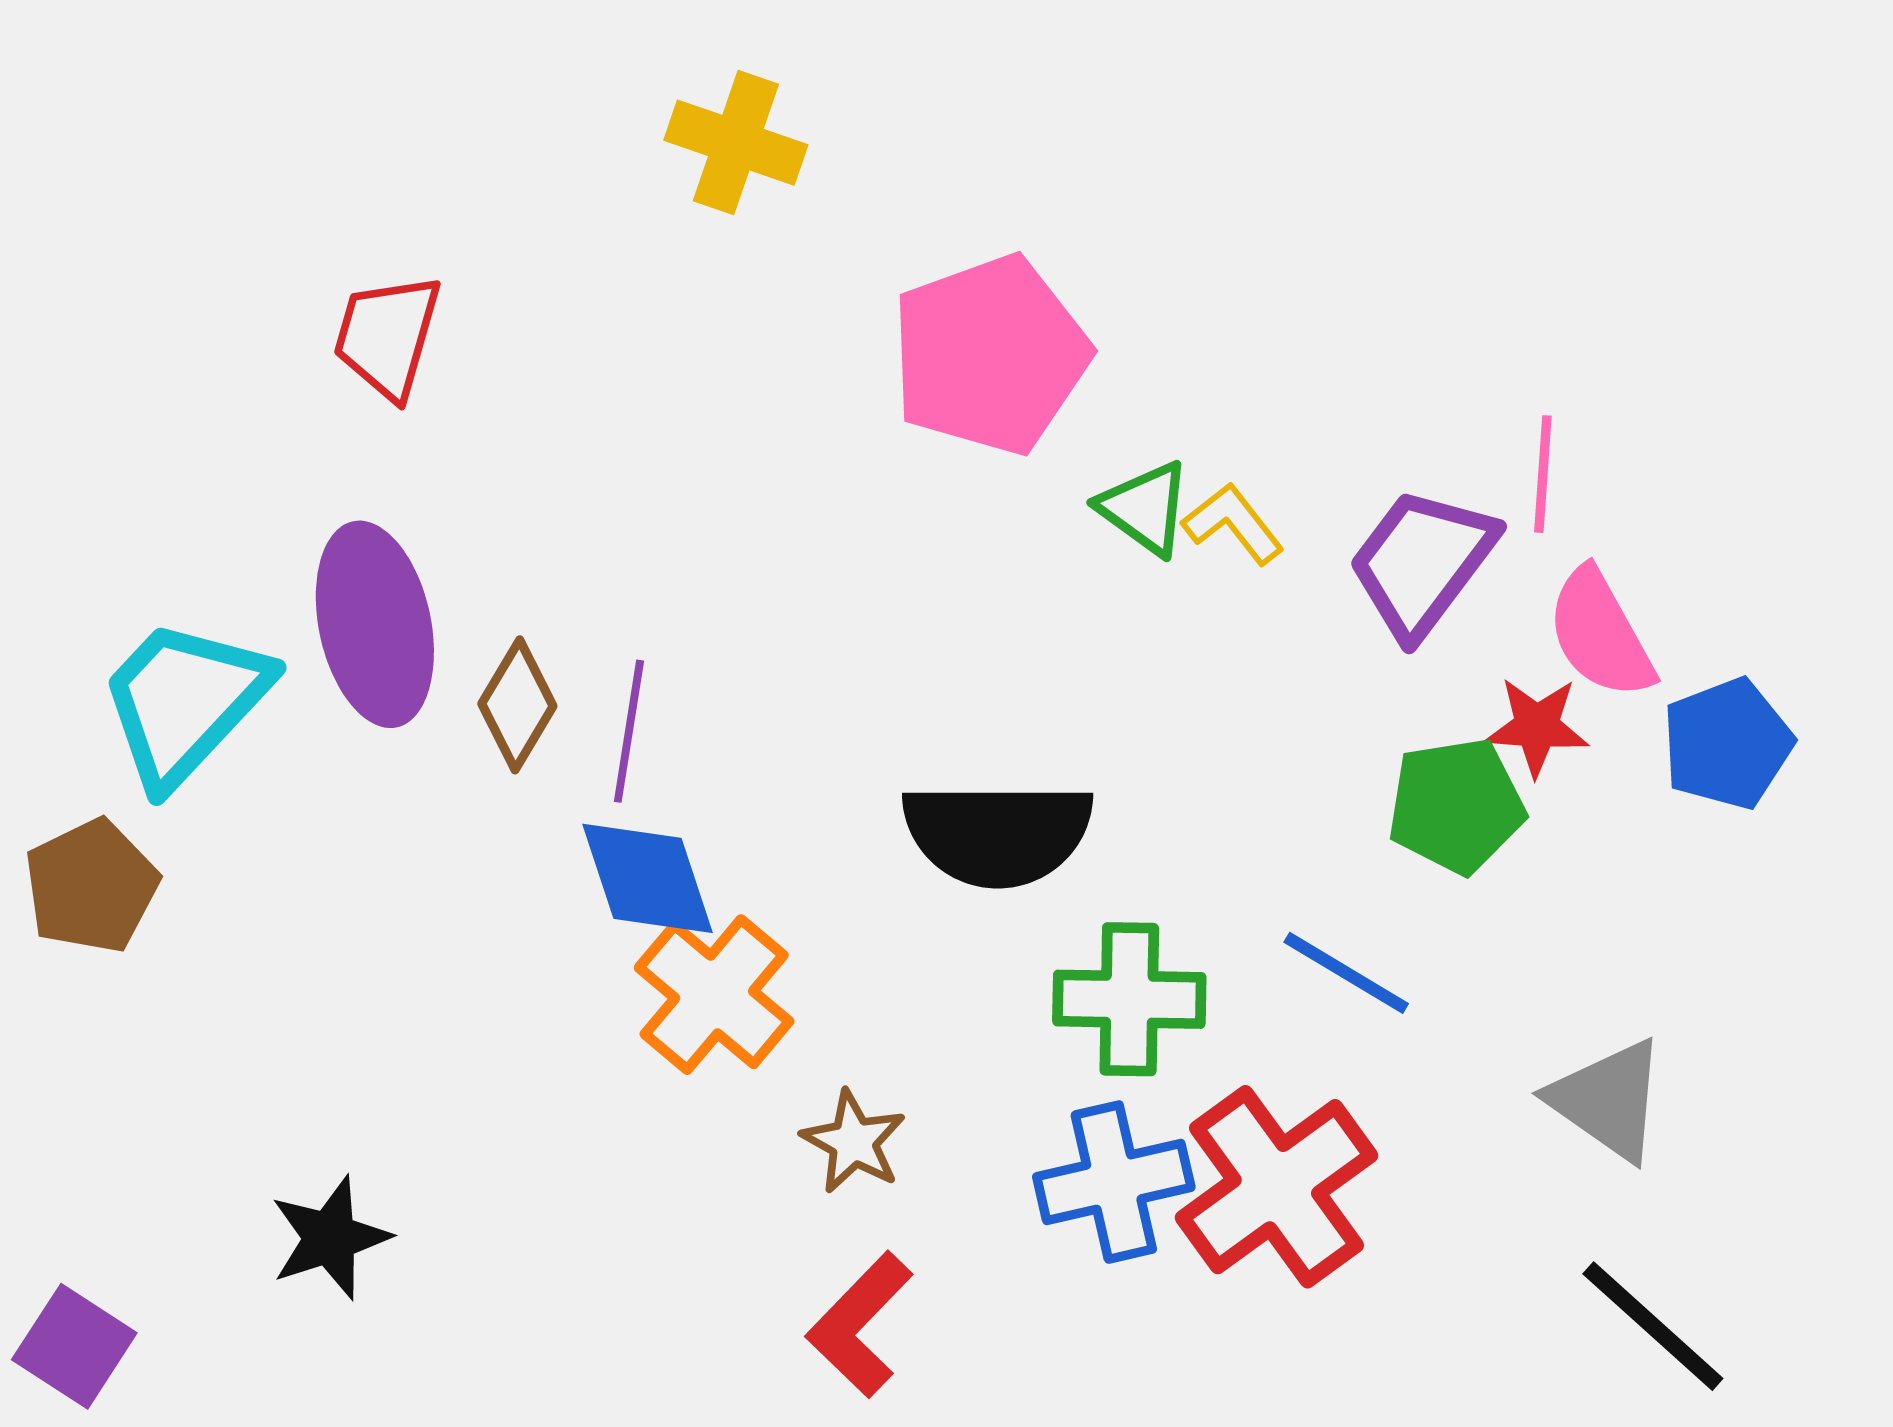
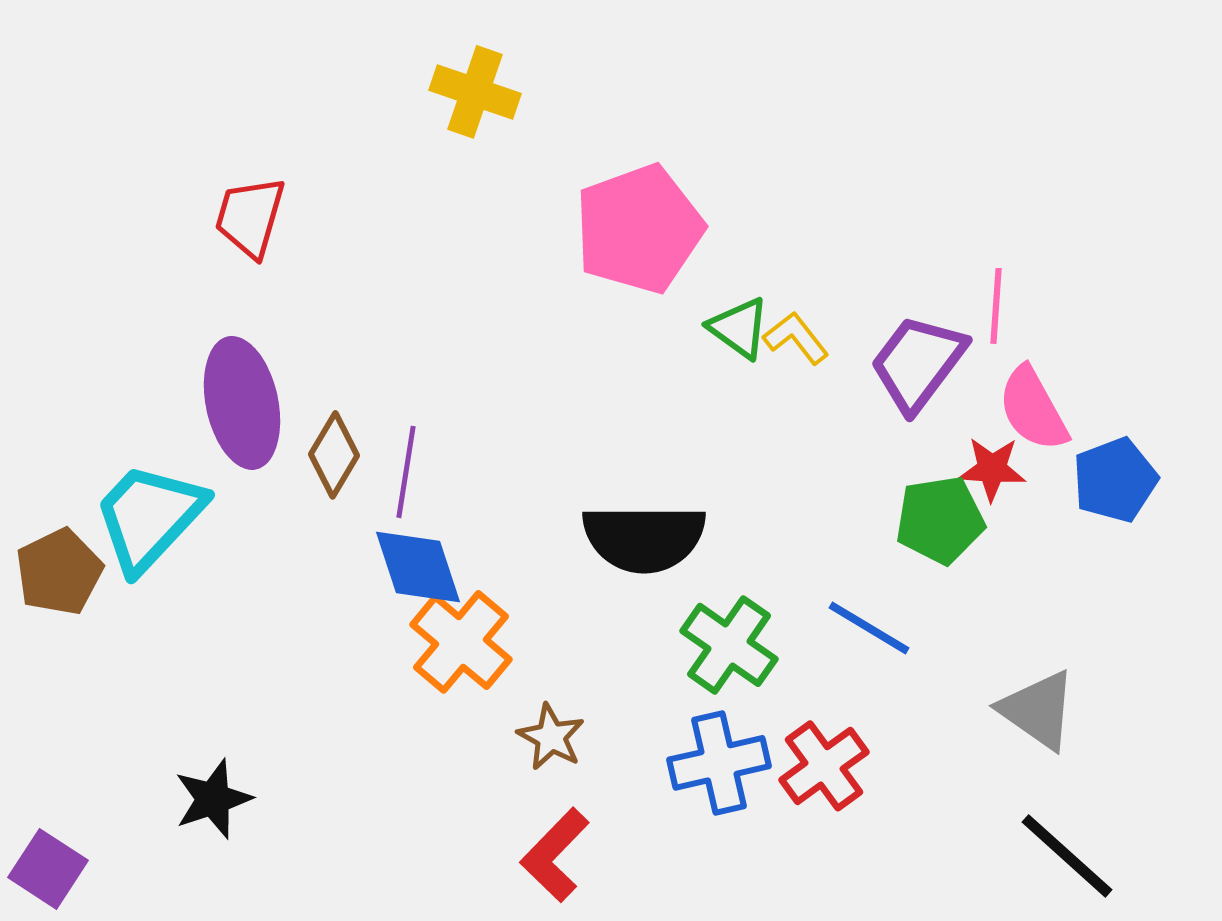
cyan trapezoid: (184, 702) -> (149, 517), moved
green cross: (1129, 999) -> (729, 645), turned 34
red cross: (1276, 1187) -> (824, 766), size x0.7

